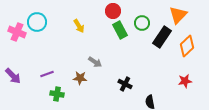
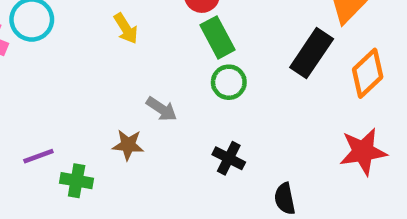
green circle: (142, 23) -> (229, 82), moved
purple line: (47, 74) -> (38, 156), moved
red star: (185, 81) -> (363, 152), size x1.5

